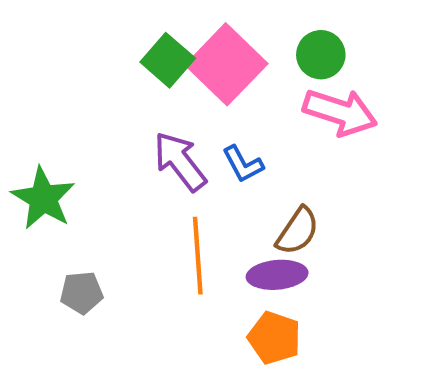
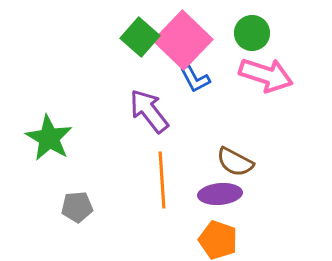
blue L-shape: (243, 164) -> (195, 79), moved
brown semicircle: (298, 231) -> (235, 162), turned 84

